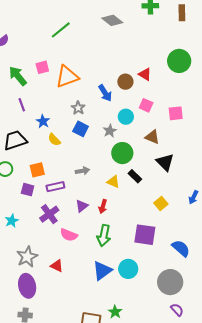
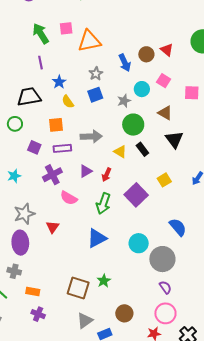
blue square: (81, 129) -> (95, 95), turned 35
orange square: (37, 170) -> (56, 125), moved
gray arrow: (82, 171) -> (91, 136), size x1.5
purple square: (145, 235) -> (136, 195), moved, turned 30
red triangle: (57, 266) -> (53, 227), turned 32
cyan circle: (128, 269) -> (139, 243), moved

